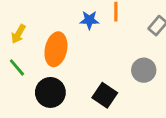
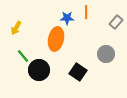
orange ellipse: (56, 49) -> (56, 39), moved
green line: (17, 67) -> (23, 56), moved

